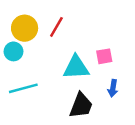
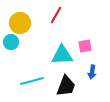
red line: (56, 27) -> (56, 15), moved
cyan line: (23, 88) -> (32, 81), moved

